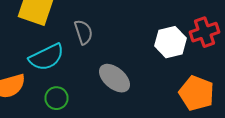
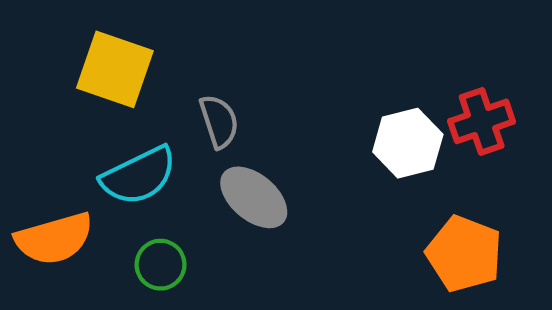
gray ellipse: (114, 78) -> (254, 197), moved

